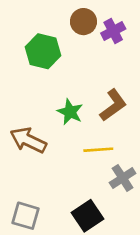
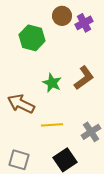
yellow line: (98, 150) -> (52, 125), moved

